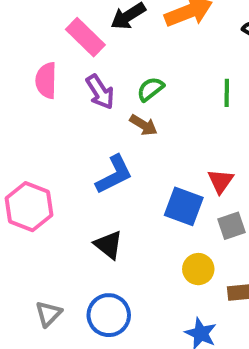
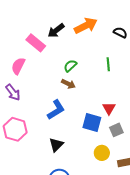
pink semicircle: (46, 80) -> (18, 66), turned 30
purple arrow: (100, 92) -> (13, 92), moved
black triangle: (108, 245) -> (56, 145), turned 42

